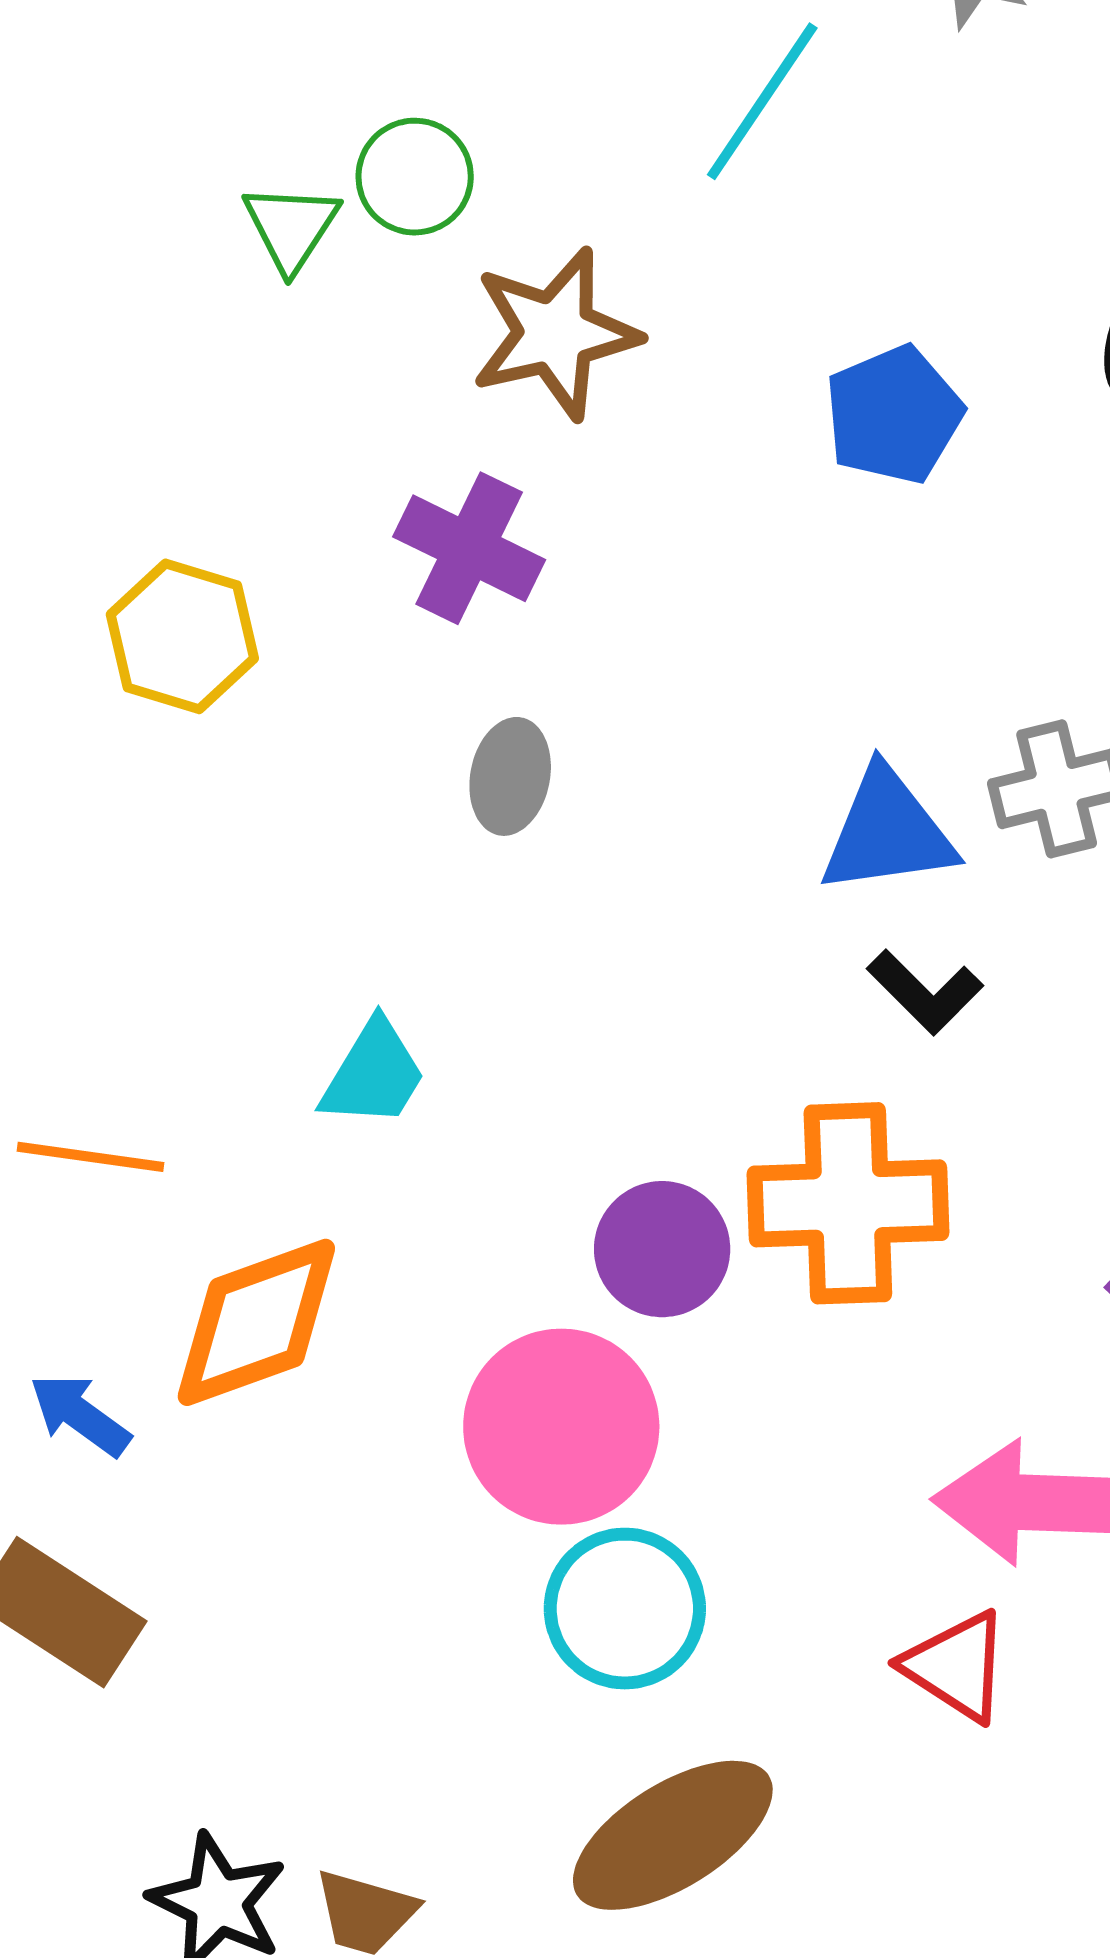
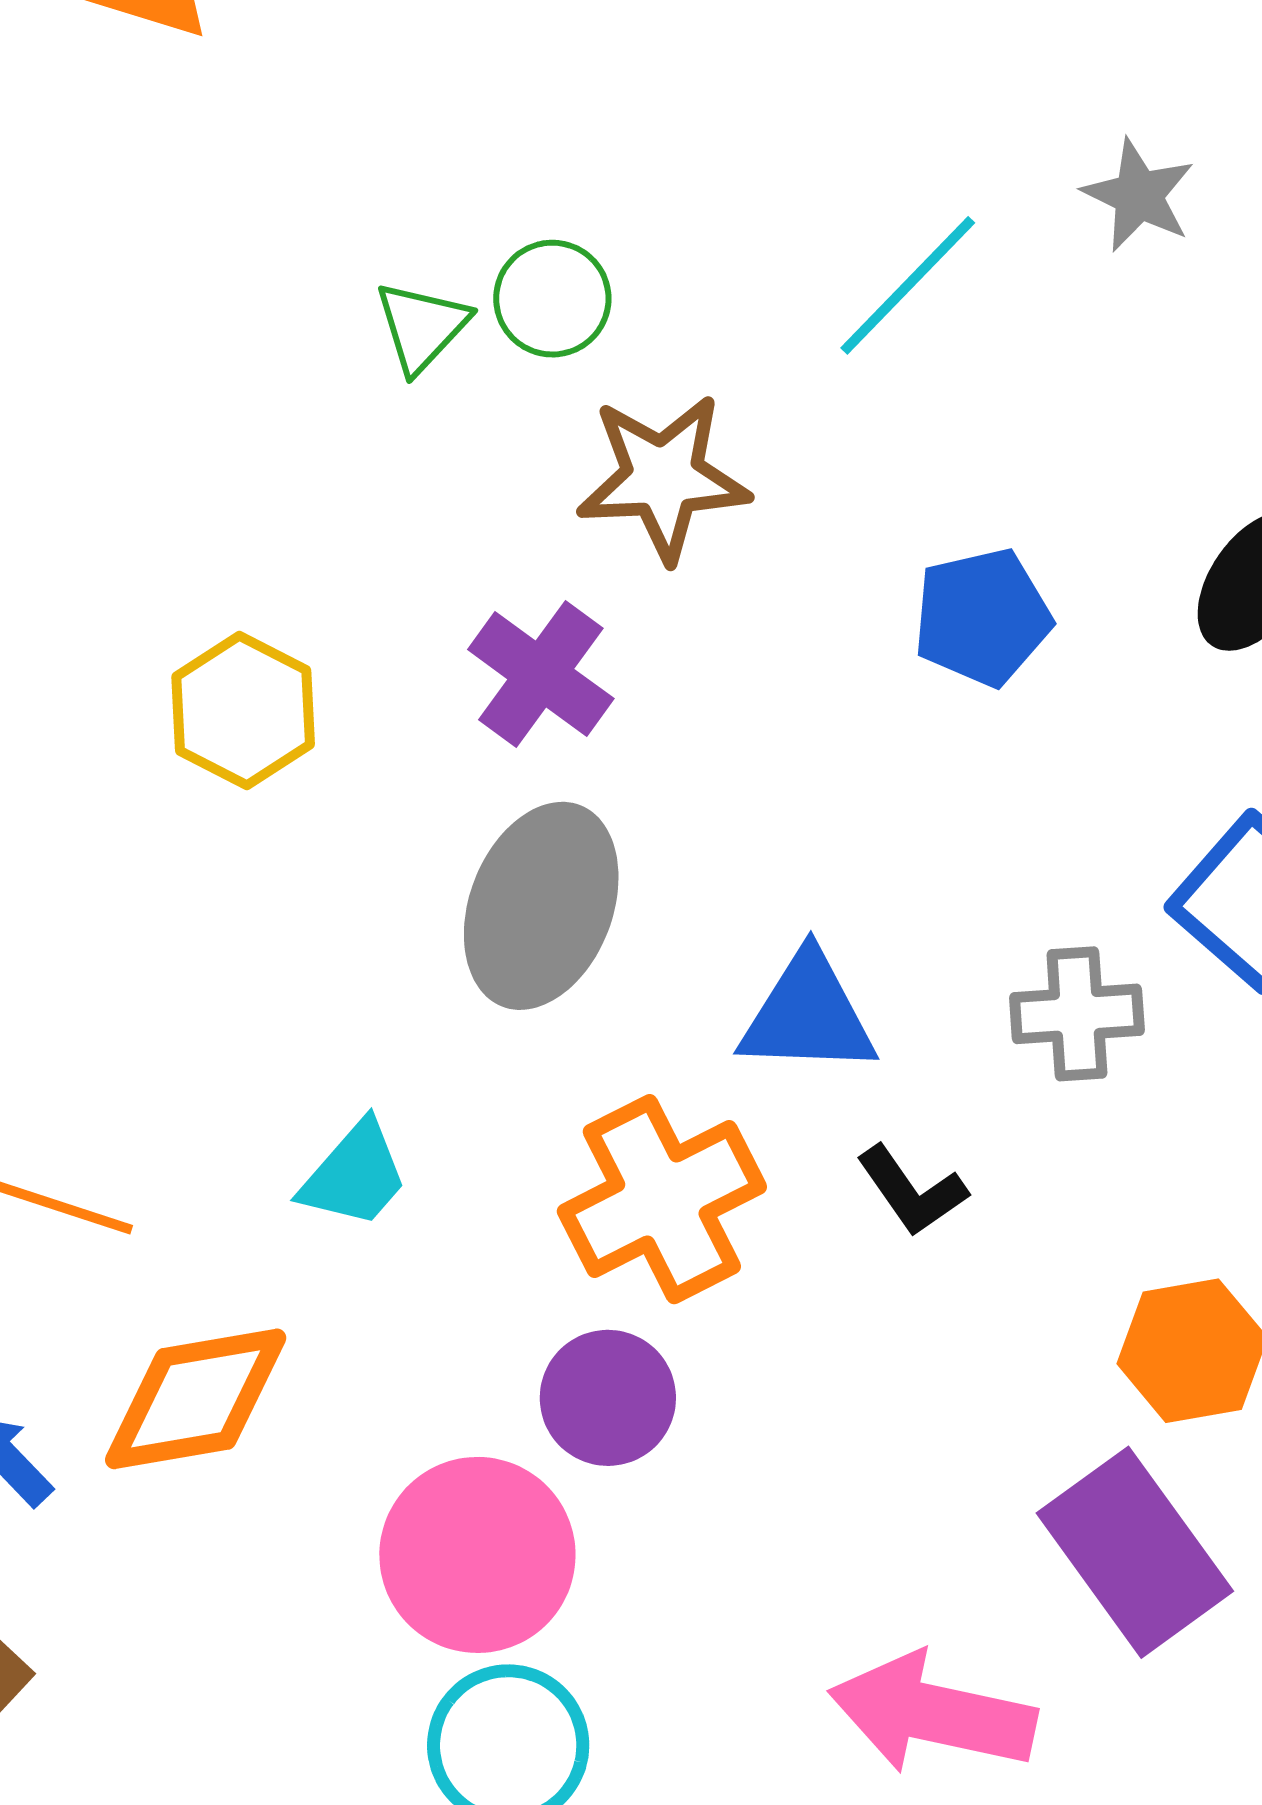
gray ellipse: (510, 776) -> (541, 906), size x1.8
blue triangle: (888, 832) -> (808, 1015), moved
orange cross: (848, 1203) -> (662, 1199), moved, turned -35

